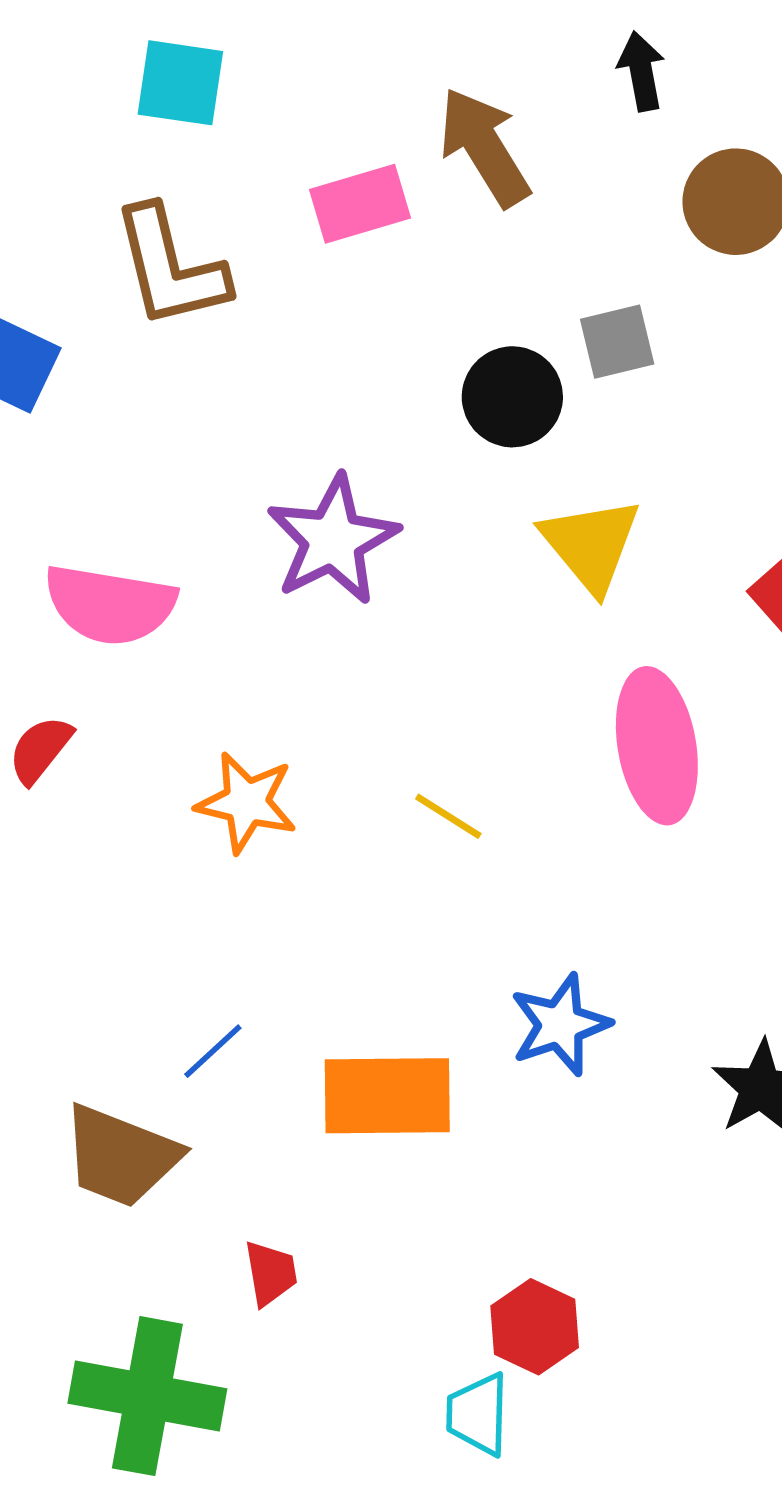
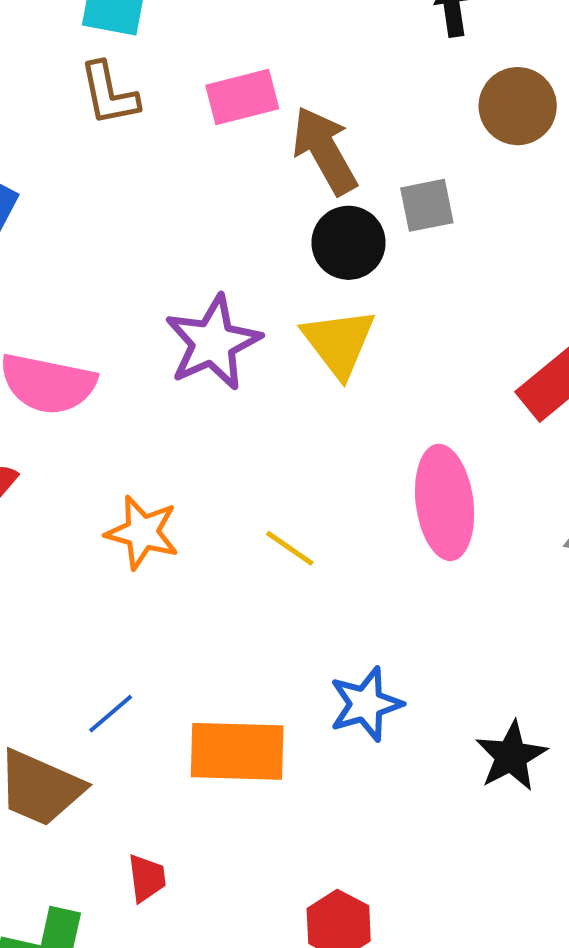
brown arrow: (484, 147) -> (325, 150), moved
brown L-shape: (170, 267) -> (109, 94), moved, size x0.7
yellow triangle: (591, 545) -> (339, 343), moved

